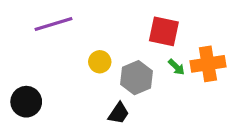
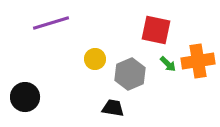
black trapezoid: (119, 113) -> (113, 108), turned -115

